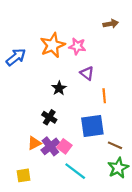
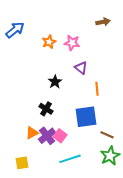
orange star: (53, 45) -> (49, 42), size x0.6
blue arrow: (16, 57) -> (15, 30), moved
cyan line: (75, 171) -> (70, 159), turned -55

